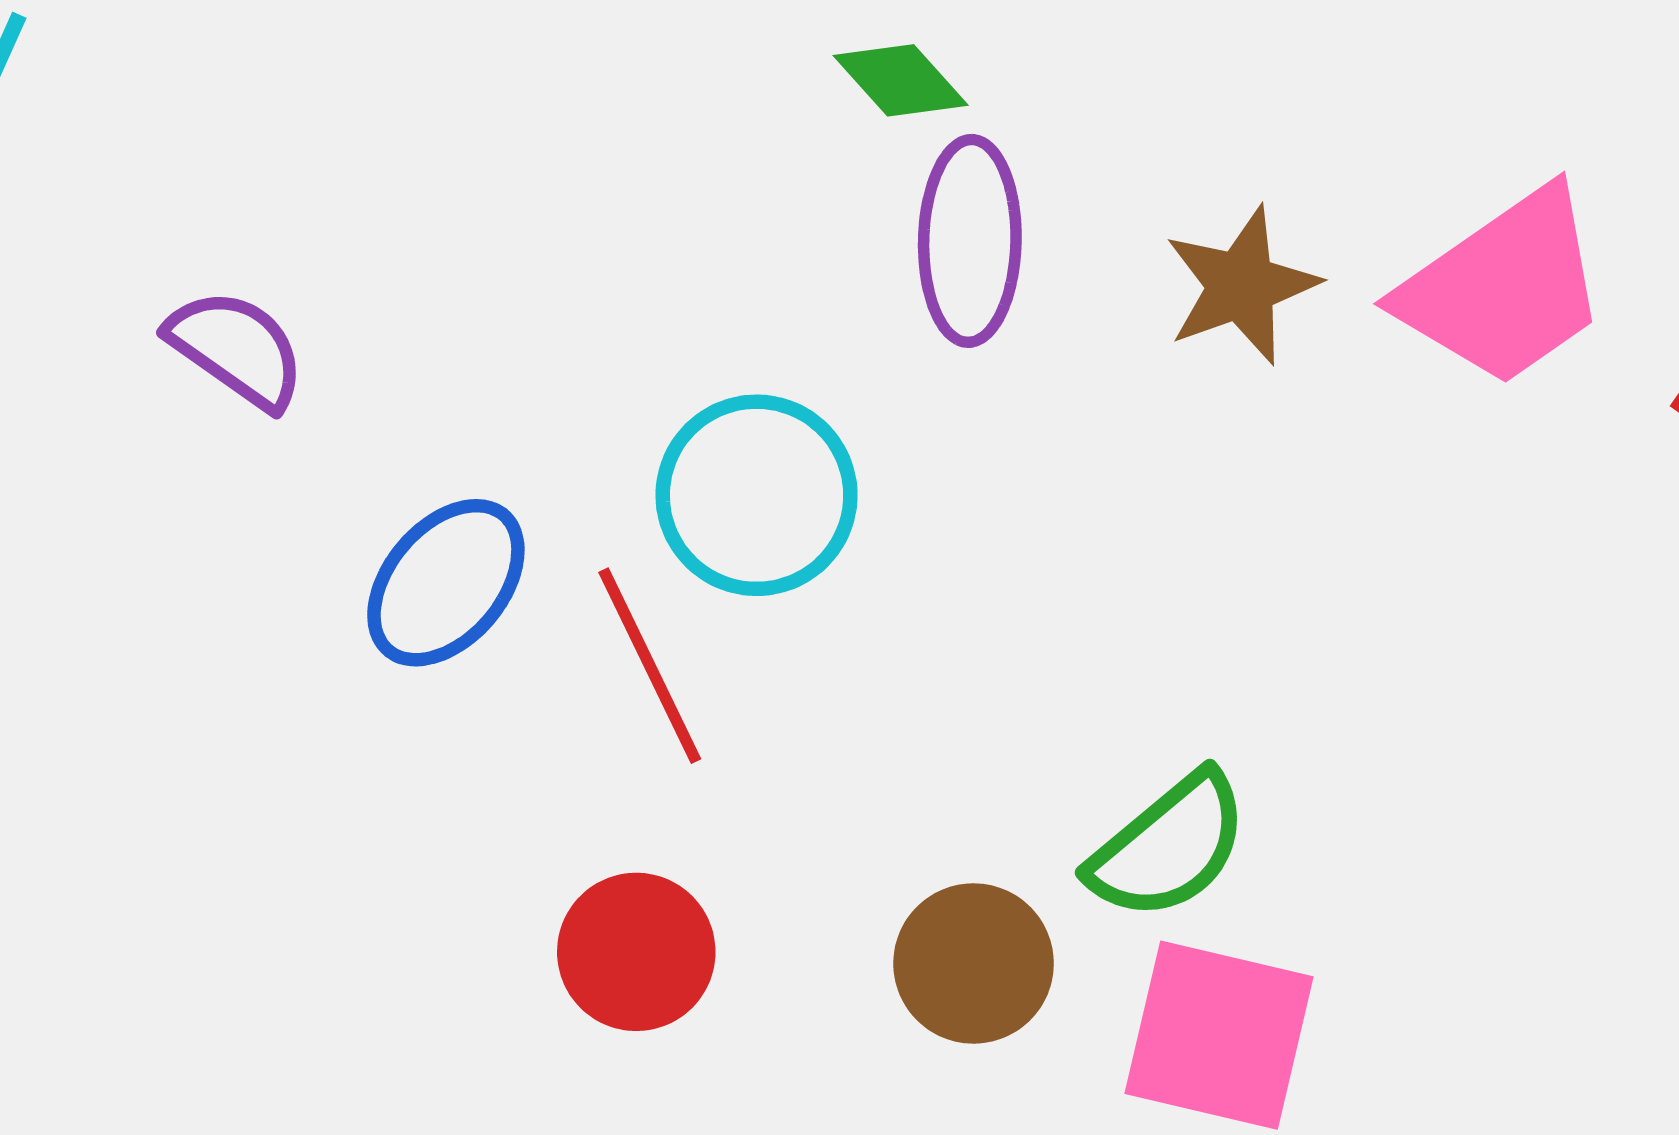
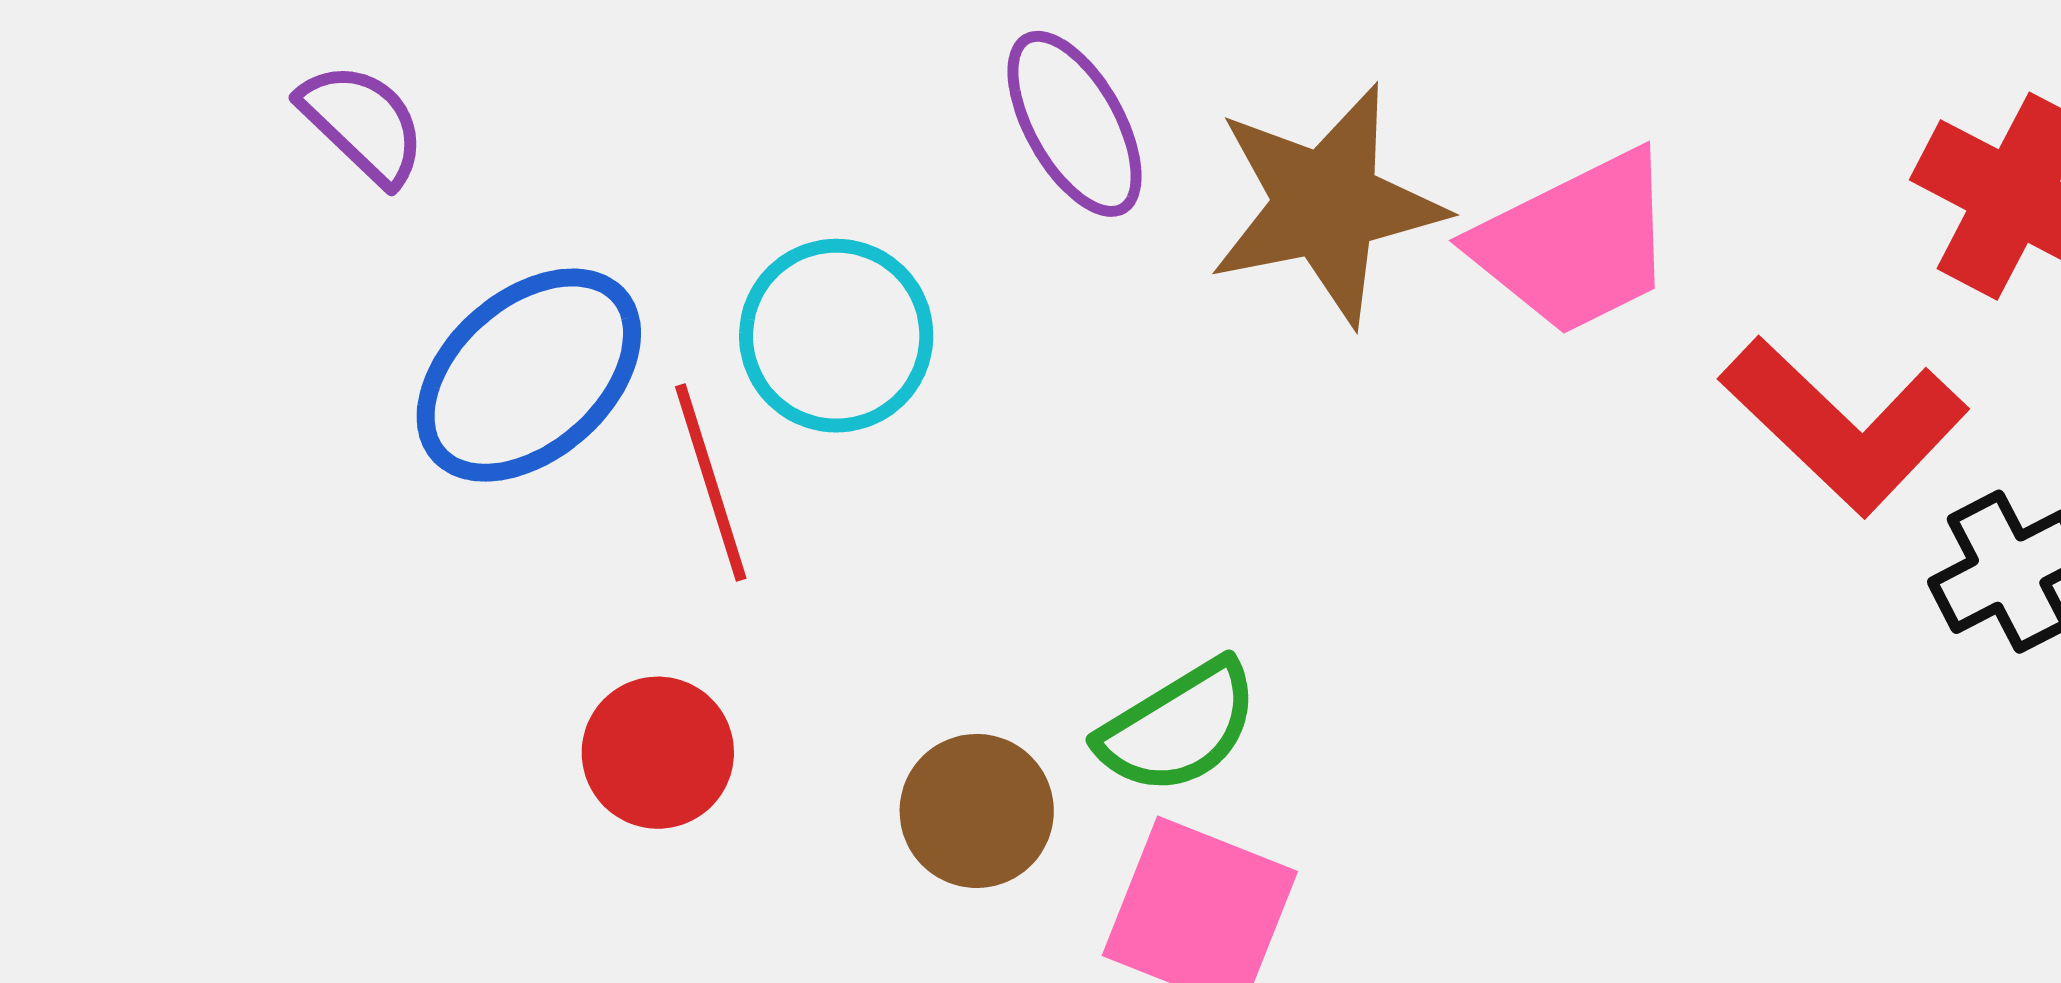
purple ellipse: (970, 241) -> (1075, 124), turned -39
brown star: (1241, 286) -> (1326, 204), size x1.6
blue ellipse: (446, 583) -> (529, 375), size x1.4

